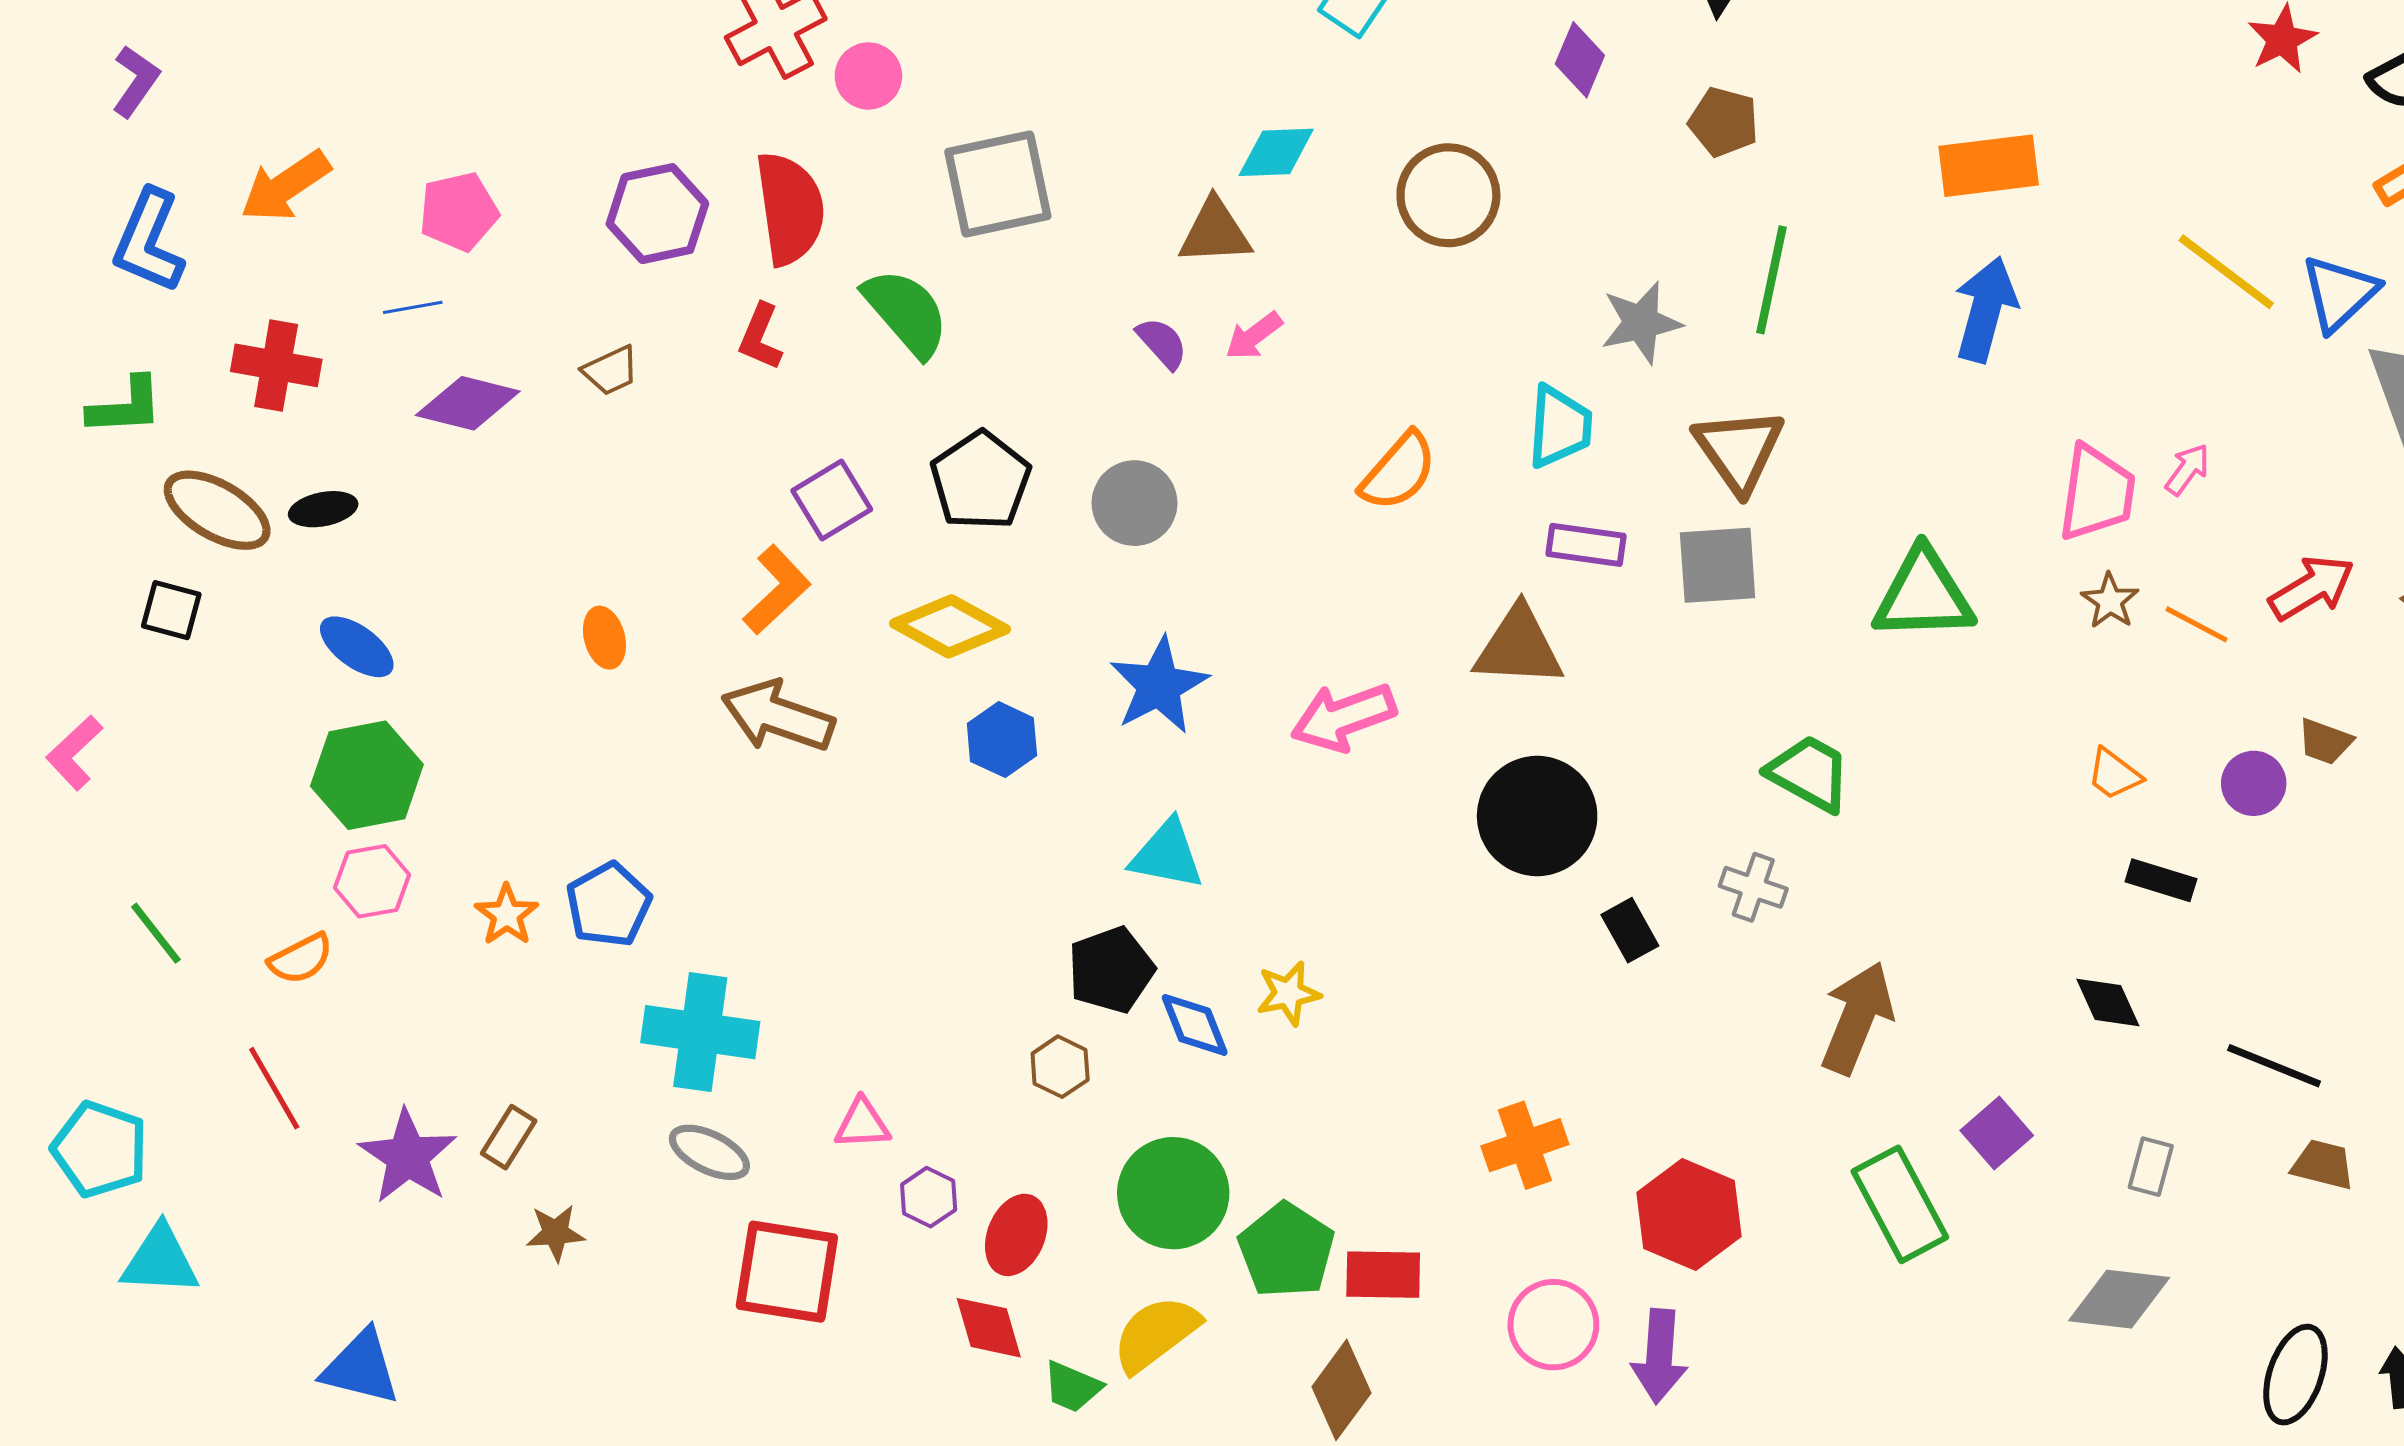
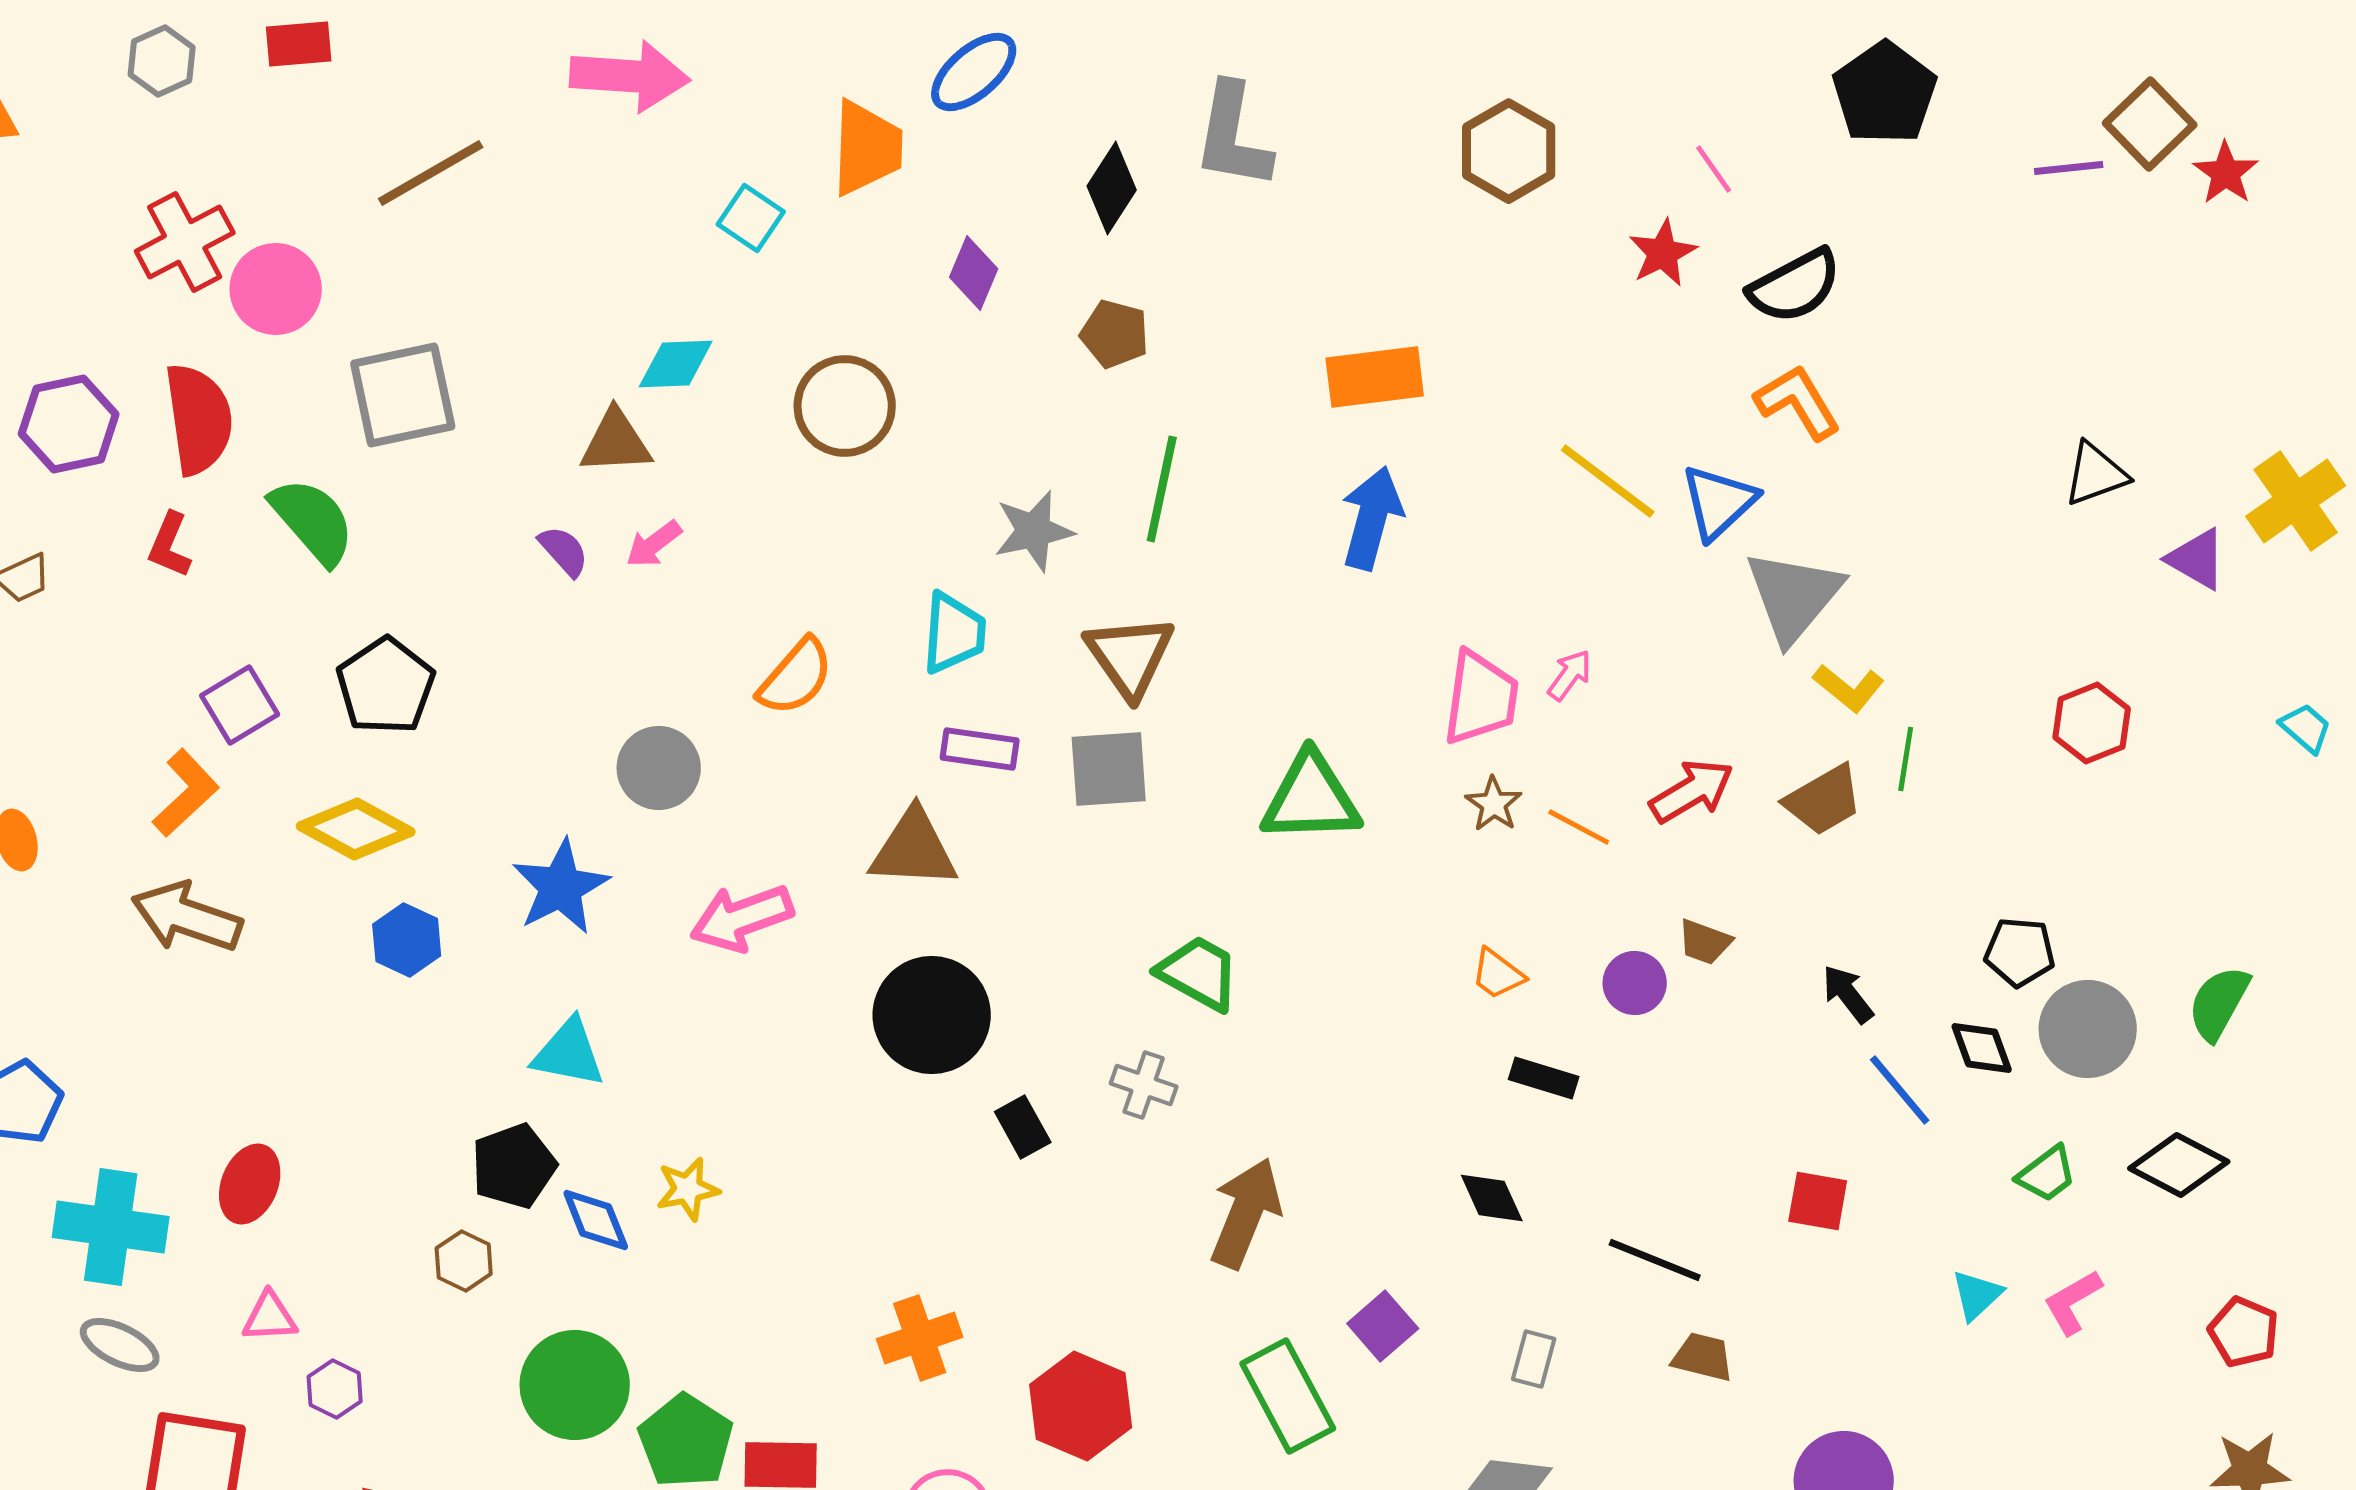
pink circle: (868, 76) -> (276, 289), size x1.4
gray circle: (1134, 503) -> (659, 768), moved
red ellipse: (1016, 1235) -> (250, 1184), moved

